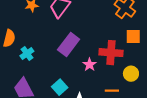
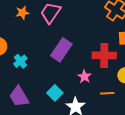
pink star: (90, 65) -> (84, 77), moved

